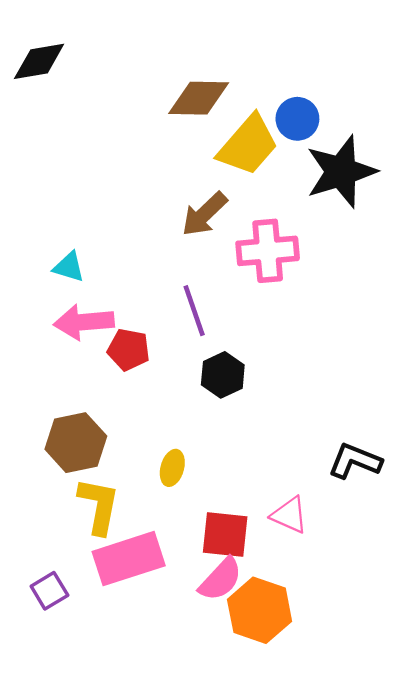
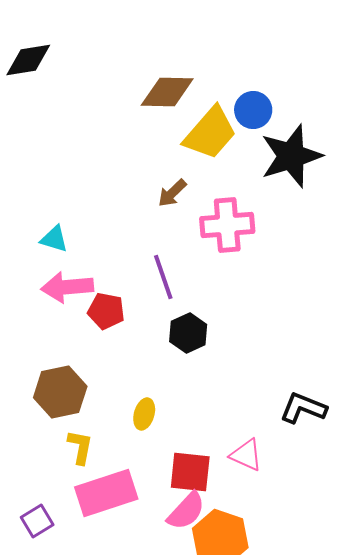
brown arrow: (204, 214) -> (172, 193), size x0.7
yellow L-shape: (99, 506) -> (80, 447), size x0.7

